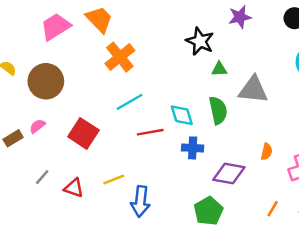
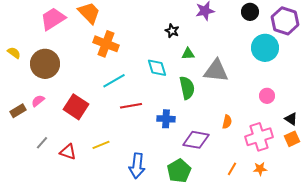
black star: (200, 41) -> (172, 31), size x0.6
orange cross: (120, 57) -> (106, 44), turned -30
cyan diamond: (182, 115) -> (157, 68), moved
blue arrow: (140, 201) -> (137, 166), moved

